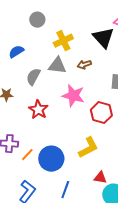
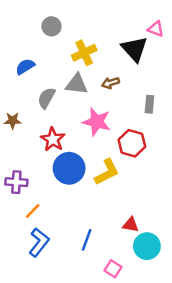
yellow L-shape: (88, 148) -> (107, 172), moved
orange line: (27, 155) -> (33, 211), moved
blue circle: (51, 159) -> (69, 168), moved

